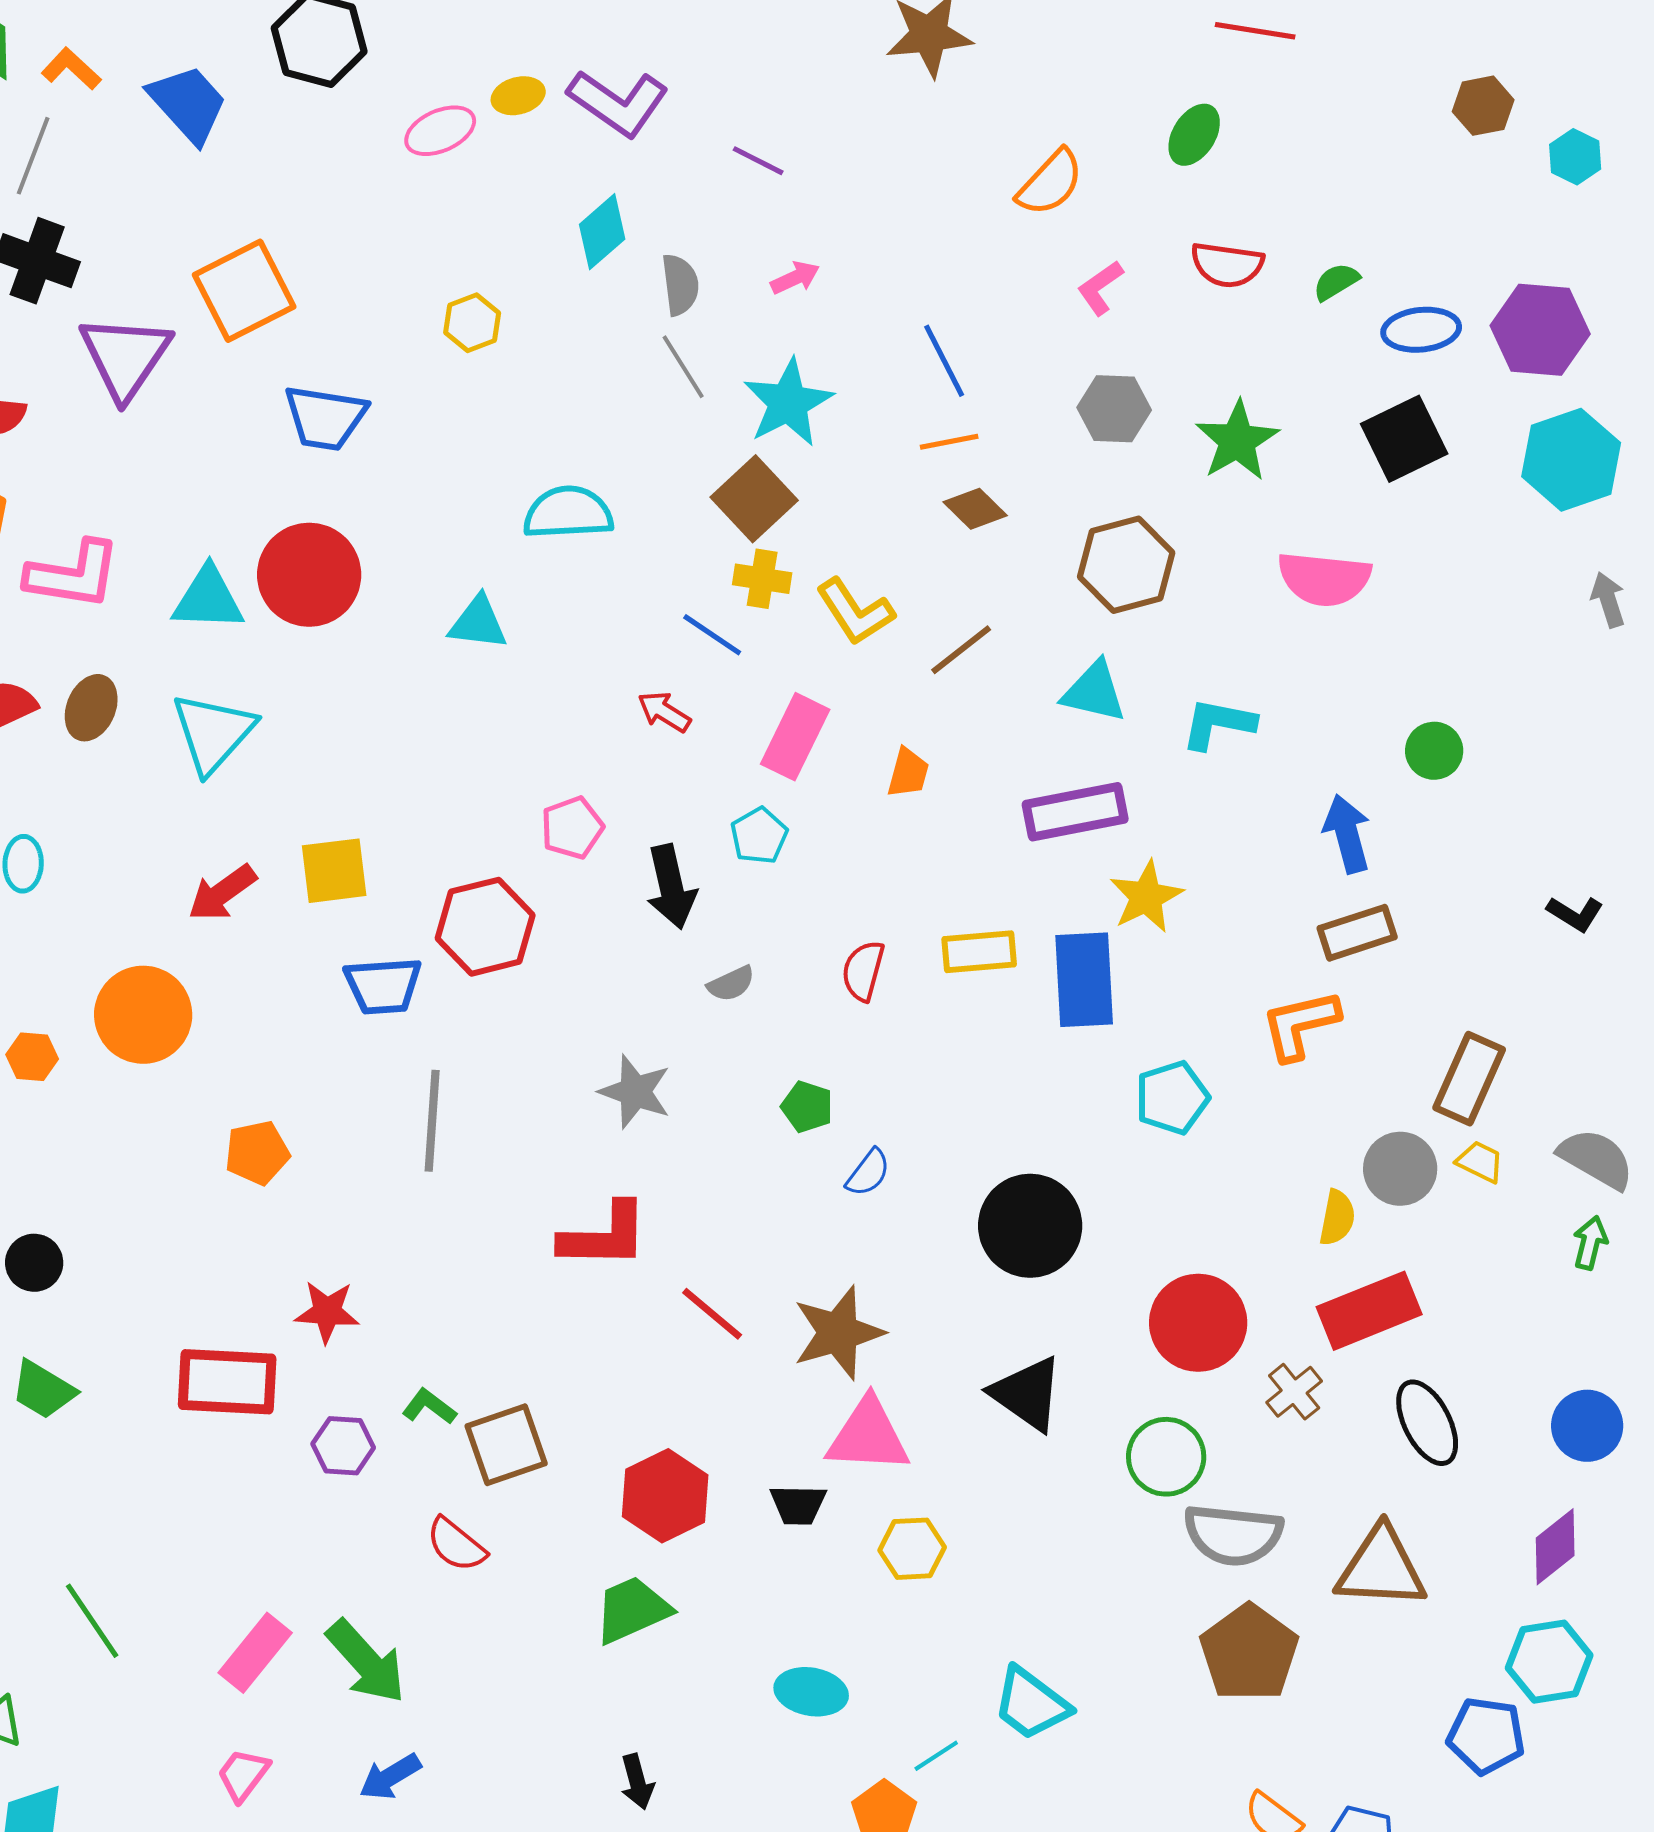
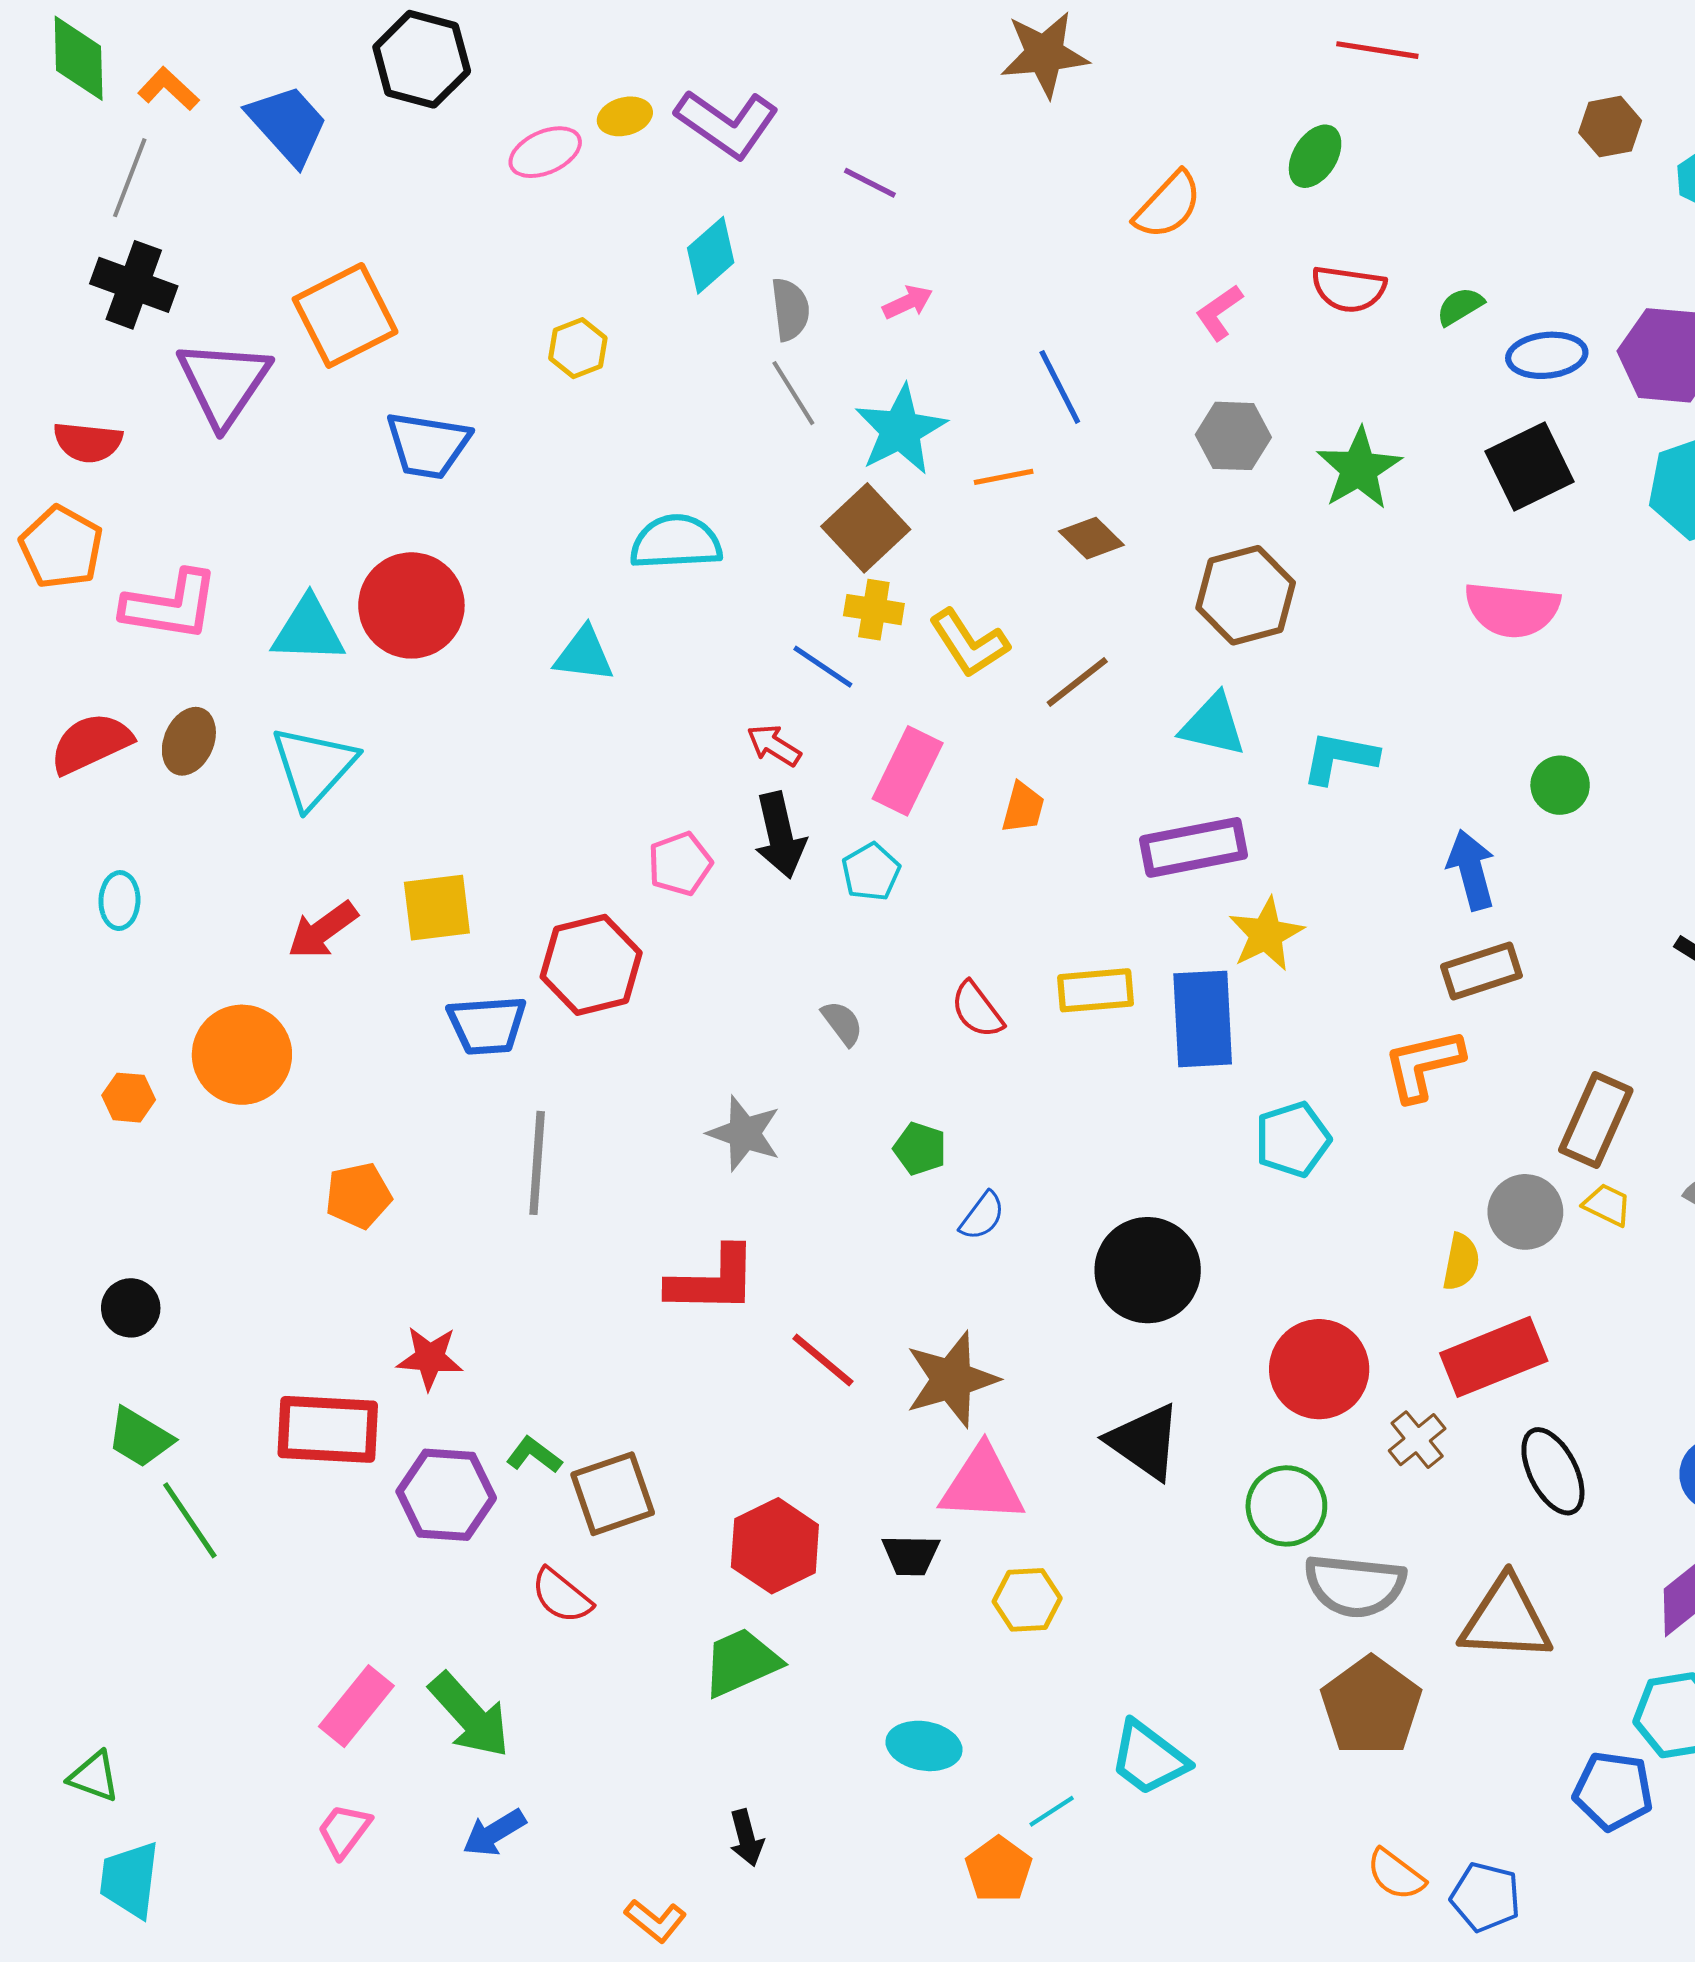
orange line: (949, 442) -> (1004, 477), moved
pink semicircle: (1324, 579) -> (1512, 610), moved
black arrow: (671, 887) -> (780, 835), moved
red semicircle: (863, 971) -> (977, 1010), turned -52
gray semicircle: (731, 984) -> (842, 1023), turned -102
purple hexagon: (343, 1446) -> (446, 1495), size x1.5
green line: (92, 1621) -> (190, 1520), moved

